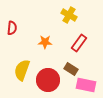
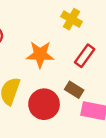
orange star: (45, 42) -> (40, 54), size x1.5

